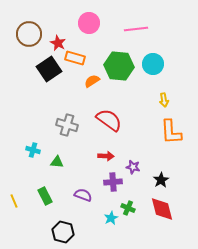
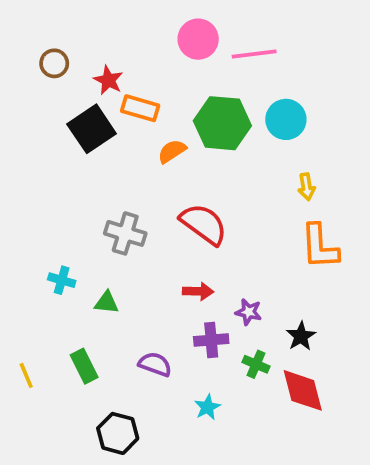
pink circle: (89, 23) -> (198, 39), moved
brown circle: (29, 34) -> (54, 63), size x0.6
green cross: (128, 208) -> (256, 364), moved

